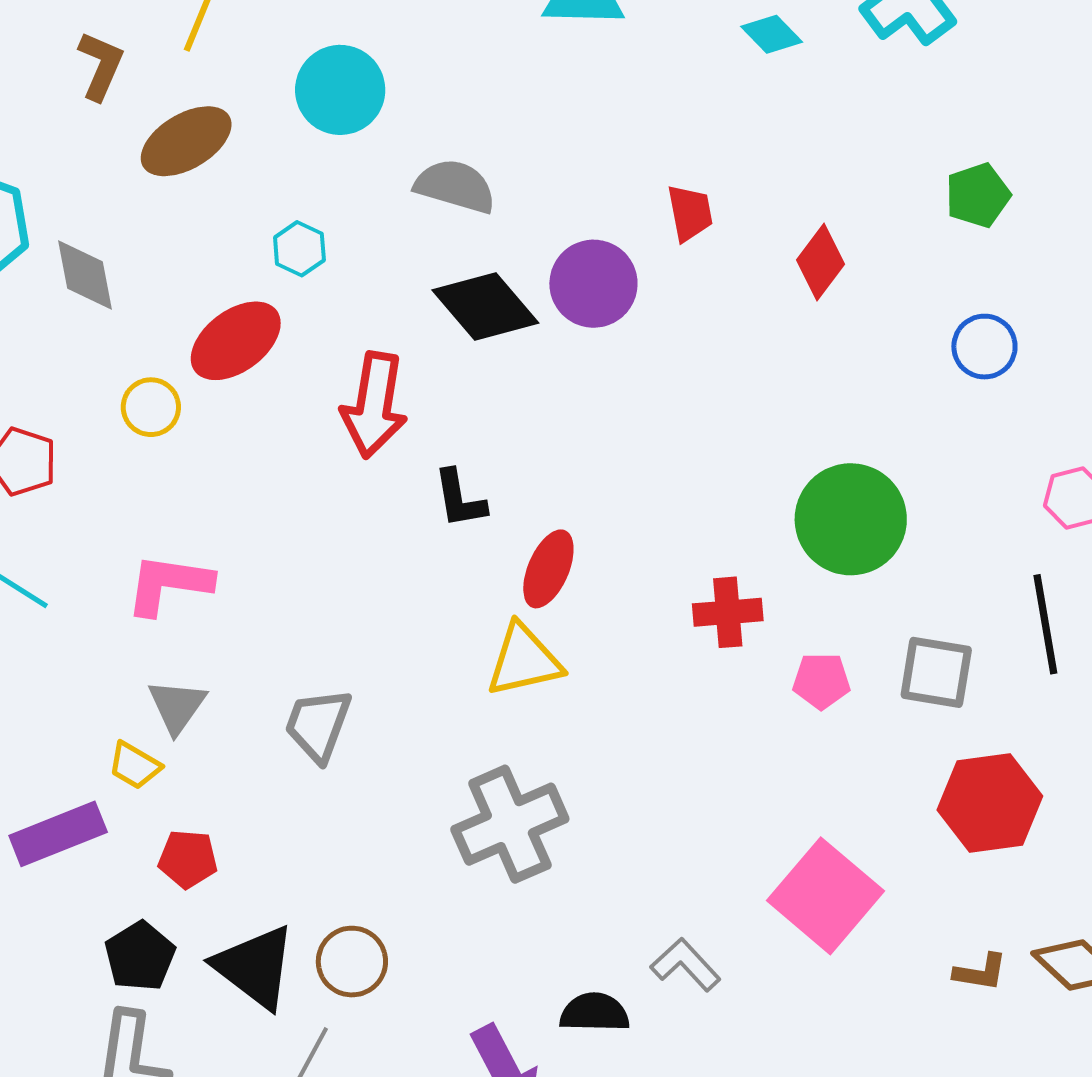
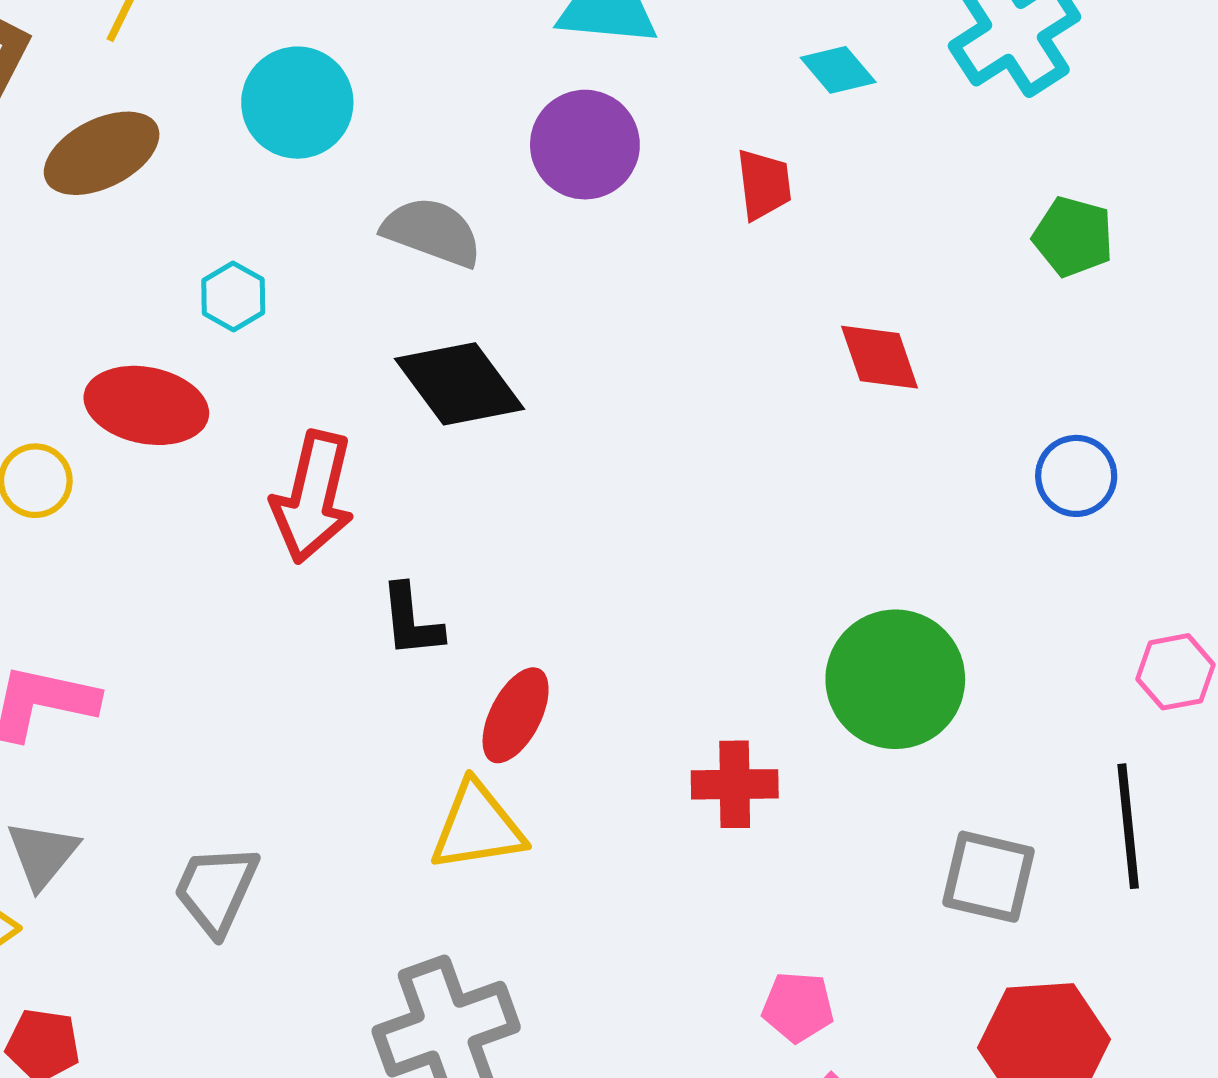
green pentagon: (978, 195) -> (1073, 237), moved, turned 30
red trapezoid: (690, 213) -> (764, 184), moved
red diamond: (821, 262) -> (880, 357), turned -60
purple circle: (593, 284) -> (585, 145), moved
red ellipse: (236, 341) -> (146, 405), turned 44
pink pentagon: (821, 681) -> (798, 1007), moved

